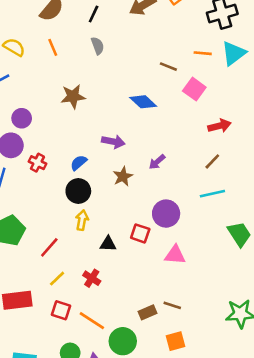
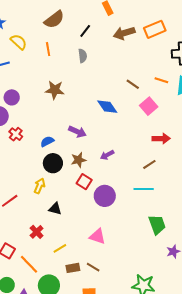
black circle: (78, 191) -> (53, 163), moved
red square: (140, 233) -> (84, 182), moved
pink triangle: (175, 255) -> (97, 236), moved
yellow line: (57, 279) -> (60, 248), moved

